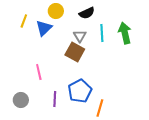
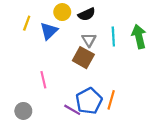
black semicircle: (87, 13) -> (87, 14), moved
purple line: (55, 99) -> (72, 110), moved, turned -63
orange line: (100, 108) -> (111, 100), moved

